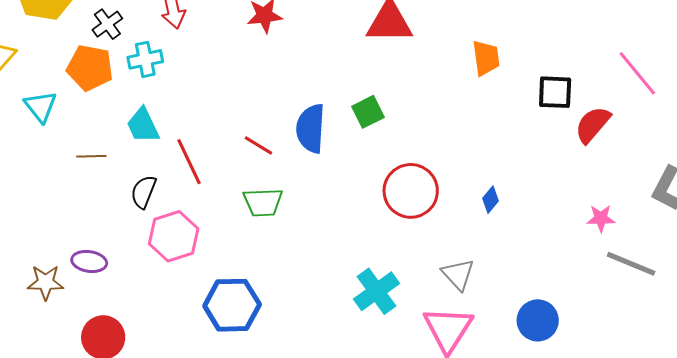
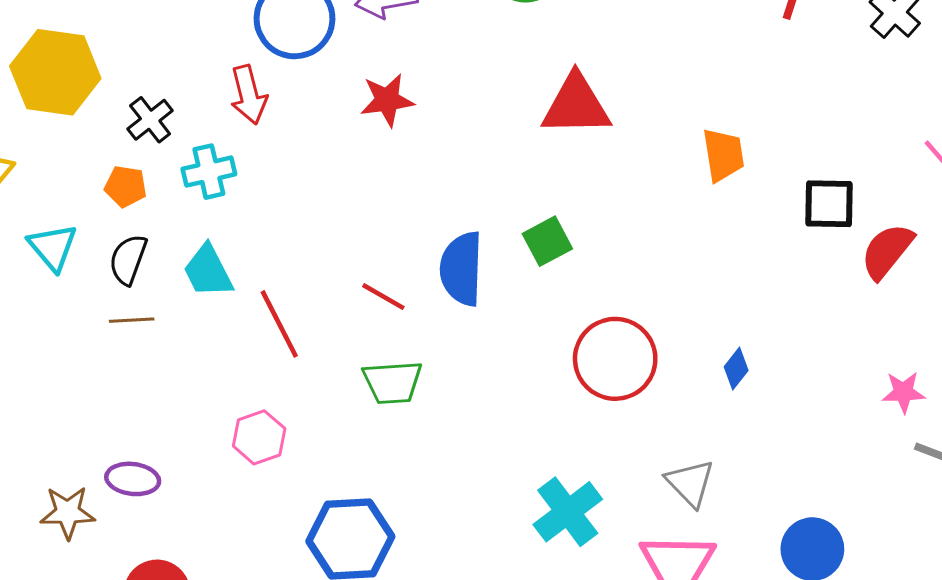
orange pentagon: (90, 68) -> (126, 186), size x0.6
black semicircle: (144, 192) -> (128, 259), moved
pink hexagon: (174, 236) -> (259, 437), size x0.7

